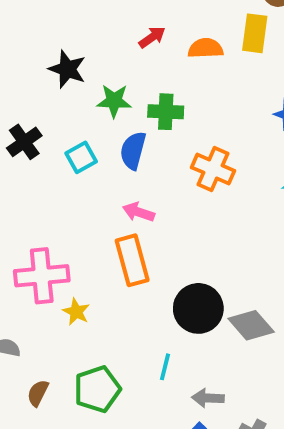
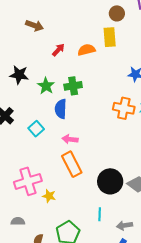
green star: (114, 101) -> (46, 86), turned -30
cyan square: (81, 157) -> (36, 129), moved
orange cross: (213, 169) -> (124, 108), moved

